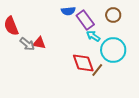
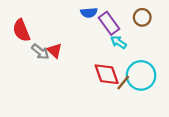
red triangle: (39, 43) -> (55, 51), turned 32
cyan circle: (113, 50) -> (141, 75), moved

